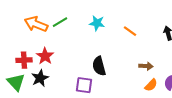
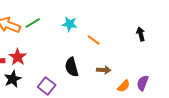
orange line: (130, 31) -> (94, 40), moved
brown arrow: (146, 66) -> (104, 70), moved
purple square: (84, 85) -> (47, 86), moved, turned 30

